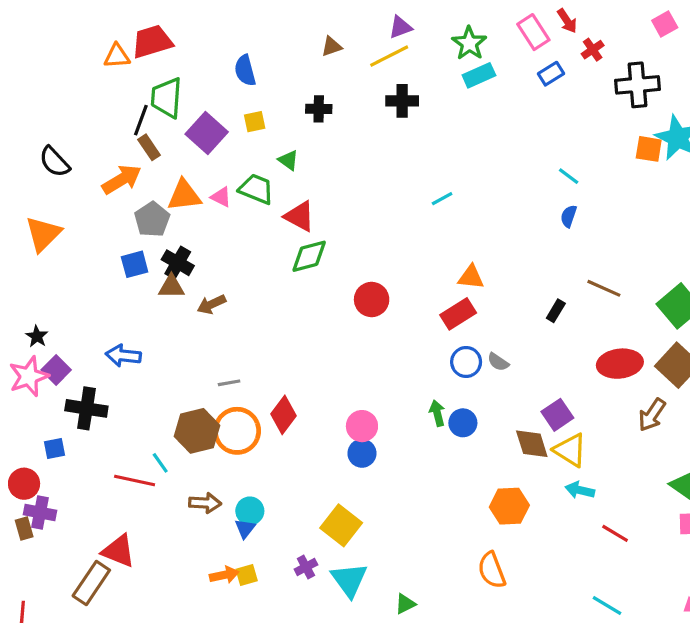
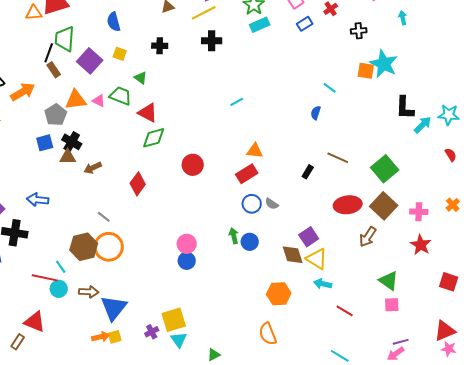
black cross: (637, 85) -> (359, 31), size x0.6
yellow square: (255, 122) -> (120, 54), turned 32
cyan line: (569, 176) -> (330, 88), moved
orange arrow: (122, 179) -> (23, 92), moved
gray line: (229, 383) -> (104, 217), turned 48
red diamond: (283, 415) -> (138, 184), moved
cyan circle: (250, 511) -> (59, 289), moved
yellow square: (341, 525) -> (174, 320), moved, turned 35
blue triangle: (245, 529) -> (114, 308), size x2.0
cyan triangle: (349, 580) -> (179, 340), size x0.7
brown rectangle: (91, 583) -> (18, 342), size x0.6

